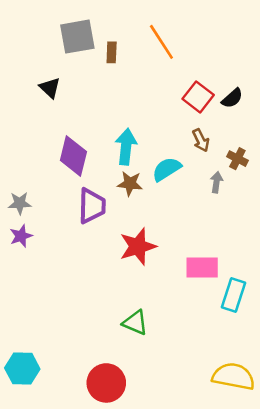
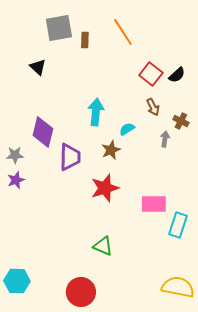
purple diamond: (73, 156) -> (43, 132), moved
cyan semicircle: (167, 169) -> (127, 129), size x0.7
brown star: (130, 184) -> (111, 150), moved, turned -30

